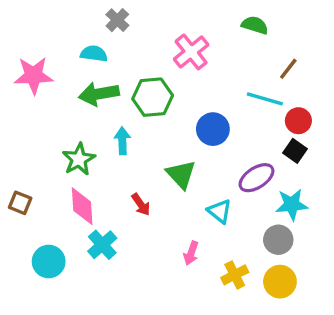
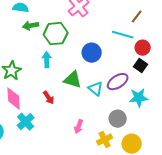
green arrow: (99, 94) -> (31, 26), moved, size x0.7
cyan arrow: (122, 141) -> (47, 60), moved
green triangle: (181, 174) -> (73, 80), turned -30
cyan triangle: (220, 211) -> (96, 89), moved
gray circle: (278, 240) -> (118, 119), moved

